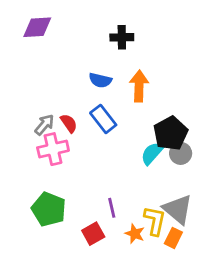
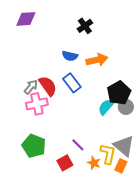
black cross: (122, 37) -> (85, 26), turned -35
orange arrow: (139, 86) -> (97, 60), turned 75
red semicircle: (69, 123) -> (48, 86), size x1.5
purple line: (112, 208) -> (78, 145), turned -32

